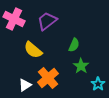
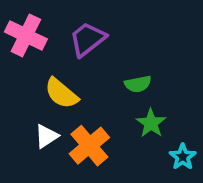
green semicircle: (74, 45) -> (138, 84), turned 56
white triangle: (25, 85) -> (46, 136), moved

